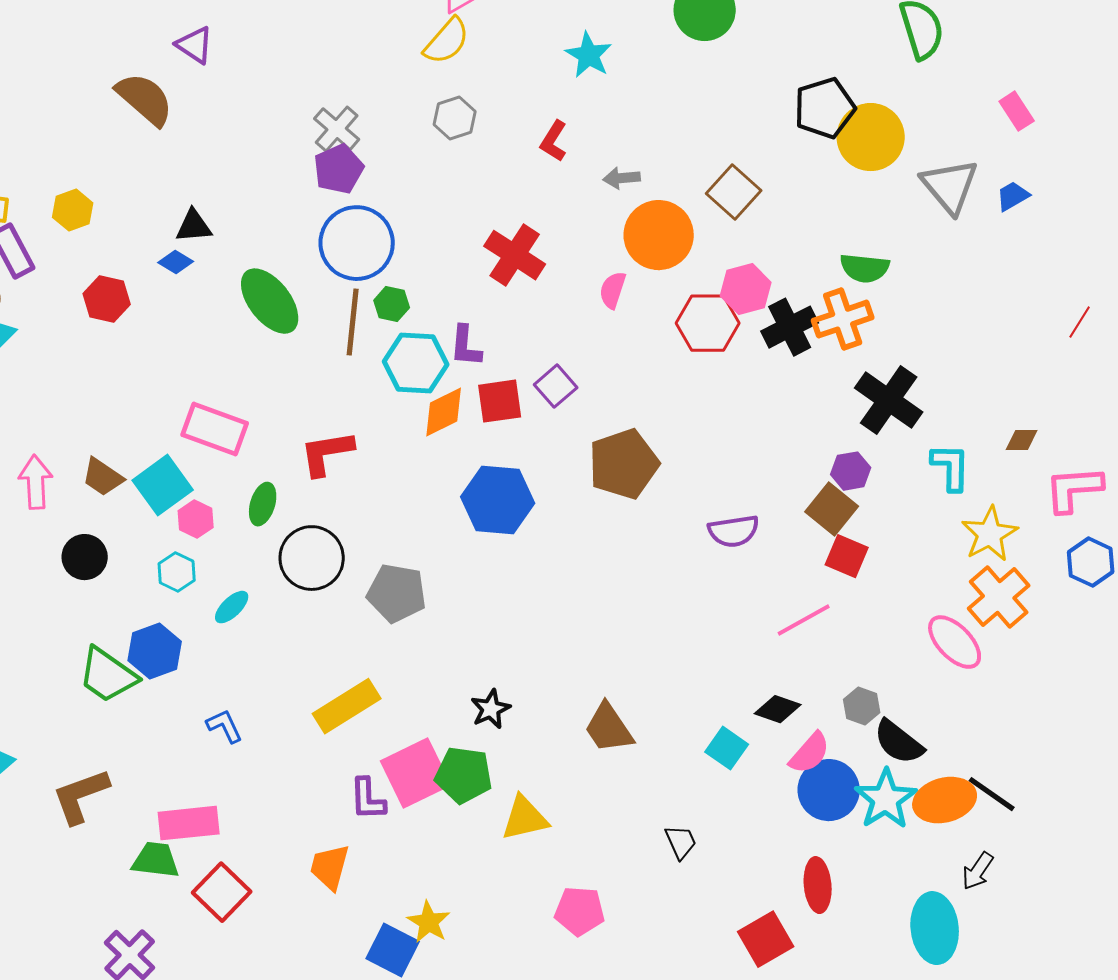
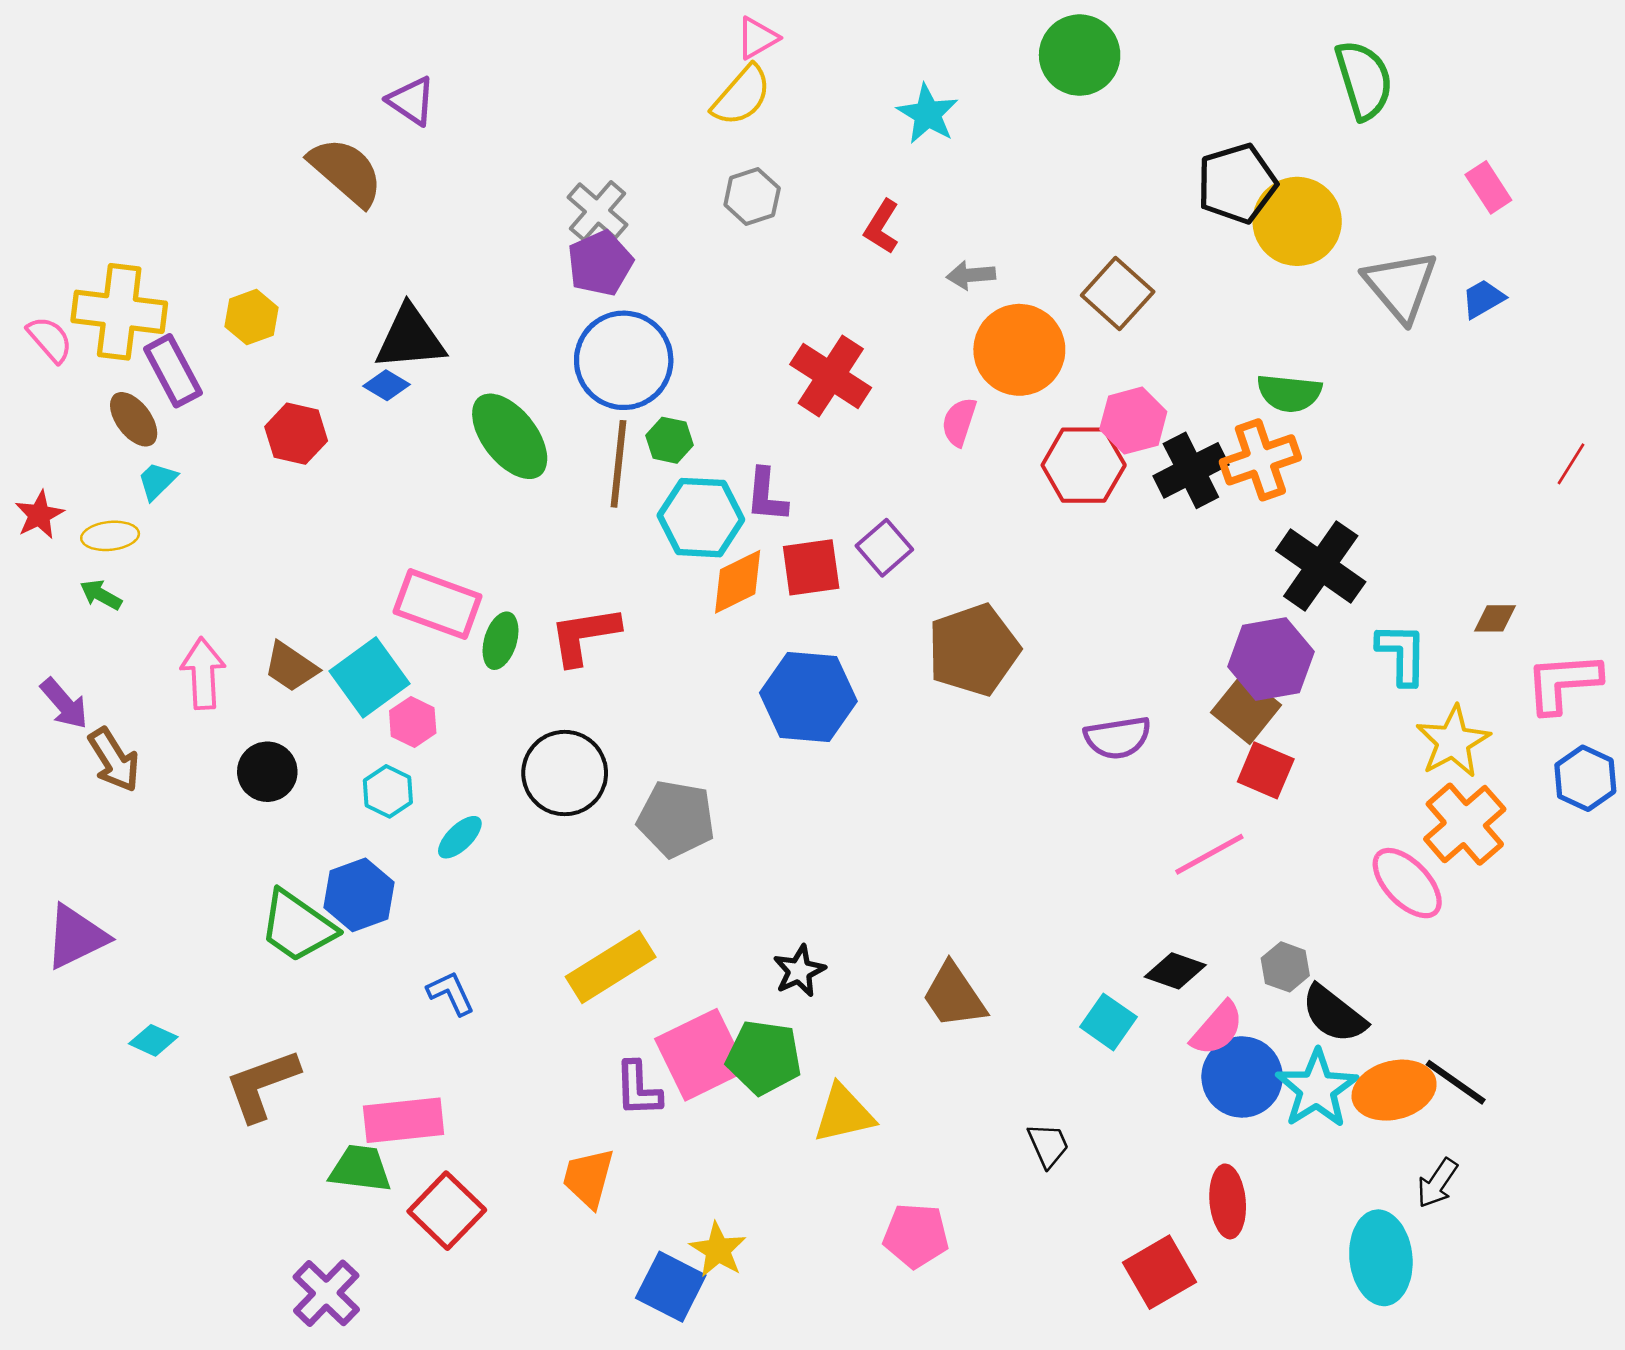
black triangle: (194, 226) -> (410, 338), size x1.5
purple hexagon: (851, 471) -> (1271, 659), size x1.6
green ellipse: (263, 504) -> (501, 641), moved

